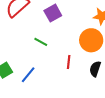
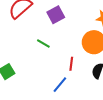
blue line: (28, 75) -> (60, 85), moved

